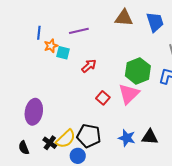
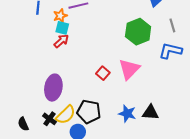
orange star: (51, 46) -> (60, 16), moved
red arrow: (89, 66) -> (61, 41), moved
green hexagon: (138, 71) -> (138, 32), moved
purple ellipse: (34, 112) -> (53, 88), moved

